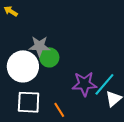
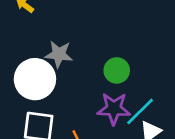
green circle: (49, 57) -> (117, 70), moved

